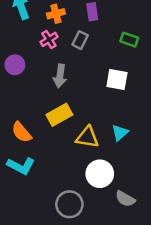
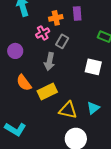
orange cross: (56, 14) -> (56, 18), moved
gray rectangle: (80, 40) -> (62, 41), moved
orange semicircle: (21, 132) -> (24, 83), moved

